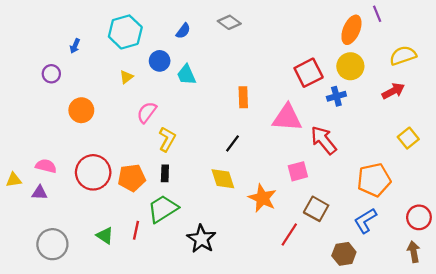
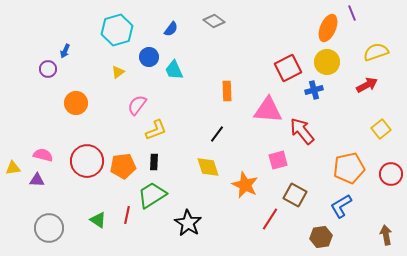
blue arrow: (75, 46) -> (65, 51), moved
yellow L-shape: (167, 139) -> (156, 130), turned 40
red circle: (419, 217) -> (391, 174), moved

